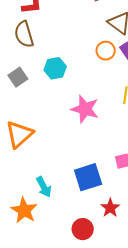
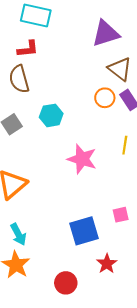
cyan arrow: (44, 187) -> (18, 234), moved
red circle: (83, 229) -> (66, 283), moved

